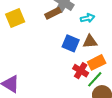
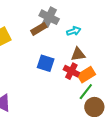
blue square: (71, 43) -> (46, 63), moved
red cross: (81, 71) -> (71, 71), moved

